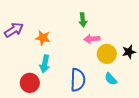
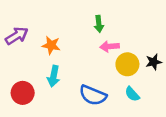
blue semicircle: (78, 80) -> (93, 95), turned 110
red circle: (30, 83) -> (23, 93), moved

